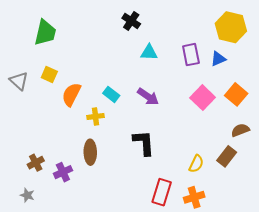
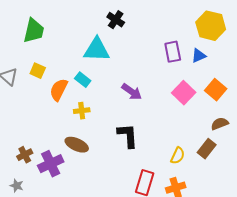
cyan triangle: (149, 52) -> (97, 50), moved, size x1.6
cyan rectangle: (111, 94) -> (83, 80), moved
brown ellipse: (90, 152) -> (77, 145), turned -65
purple cross: (63, 172) -> (51, 164), size x1.4

